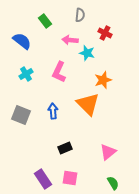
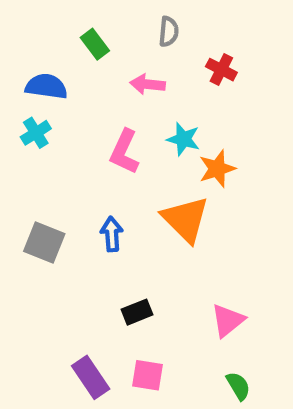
blue semicircle: (22, 41) -> (46, 86), turned -30
cyan star: (87, 53) -> (183, 139), moved
cyan cross: (26, 74) -> (36, 133), moved

